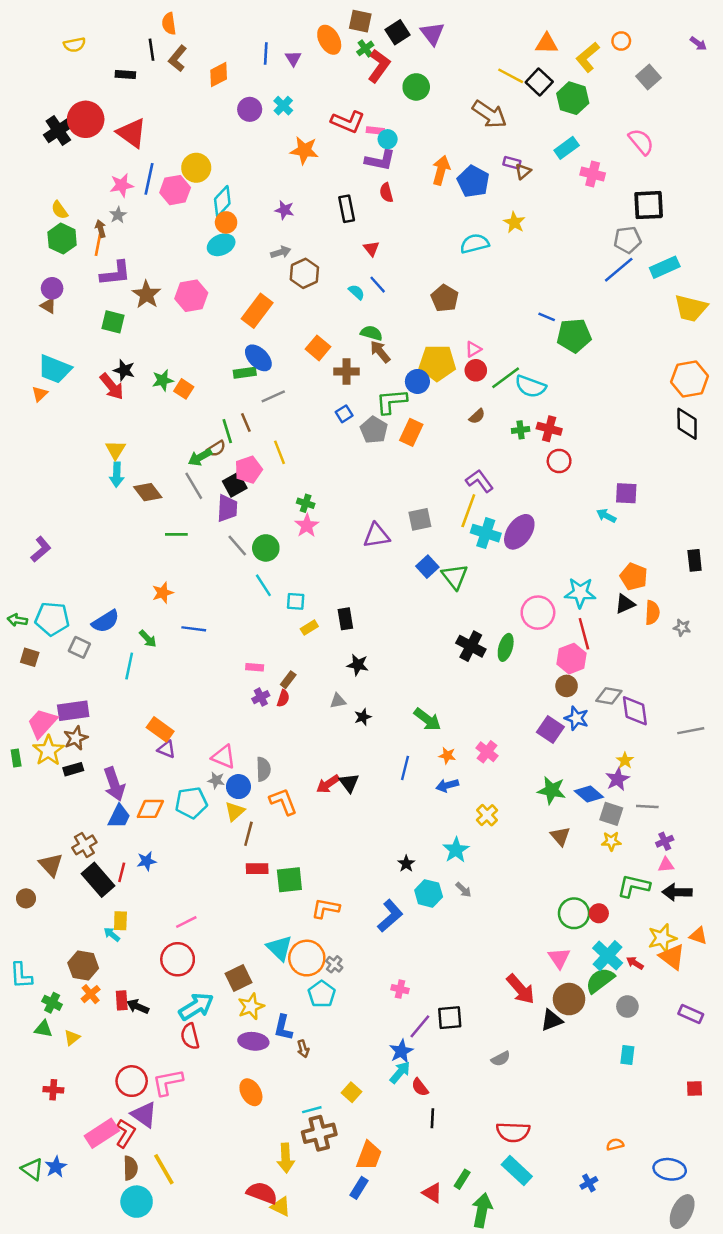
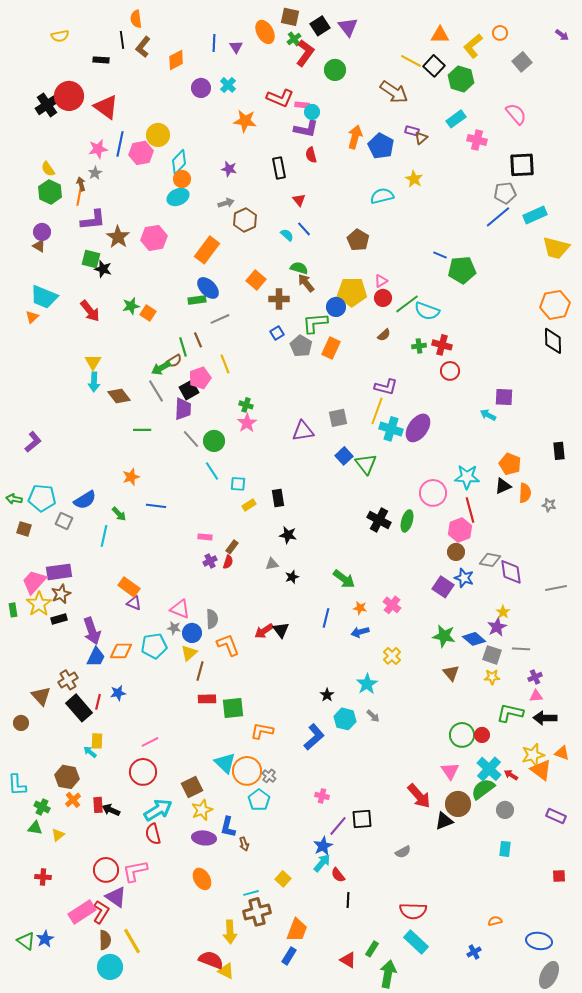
black star: (124, 370) -> (103, 269), moved
purple L-shape: (480, 481) -> (386, 387), turned 140

